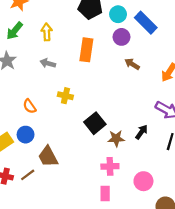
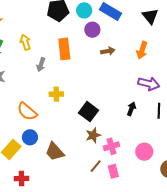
gray arrow: (48, 63) -> (41, 65), moved, turned -72
brown arrow: (132, 64) -> (108, 51), turned 152
orange semicircle: (30, 106) -> (27, 111), size x1.5
brown star: (116, 138) -> (93, 135), moved
brown line: (28, 175) -> (96, 166), moved

